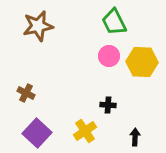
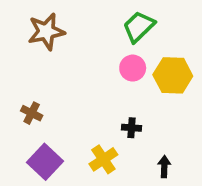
green trapezoid: (114, 22) -> (139, 27), turned 72

